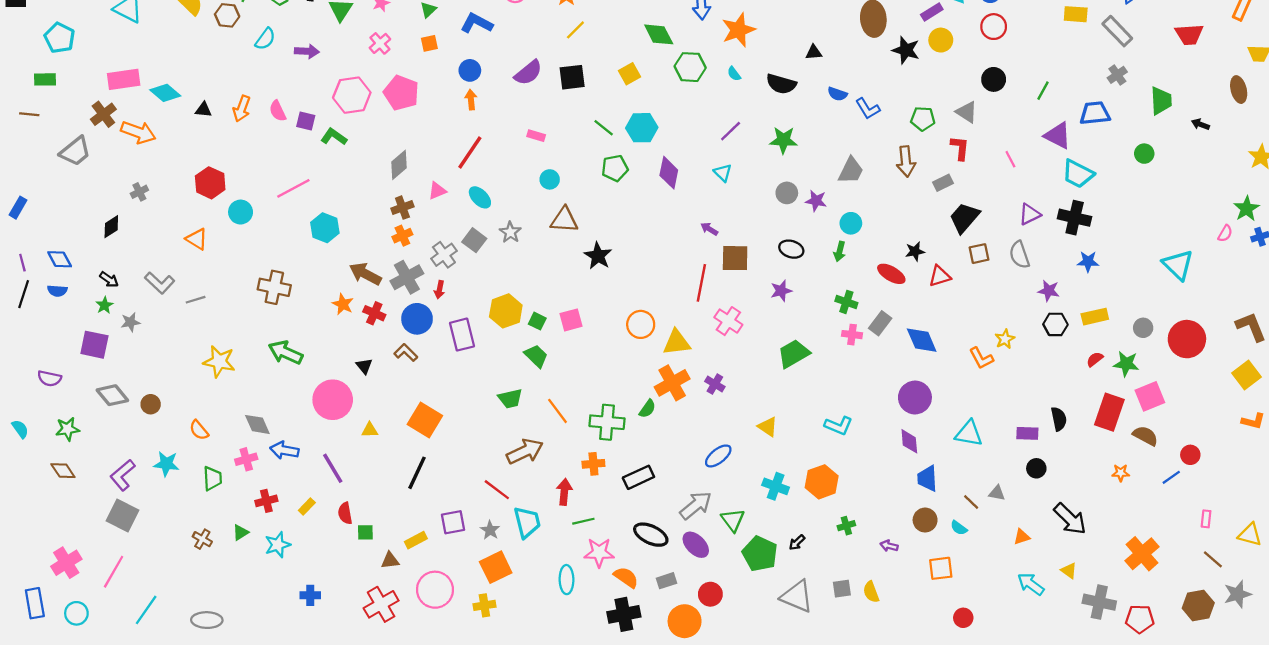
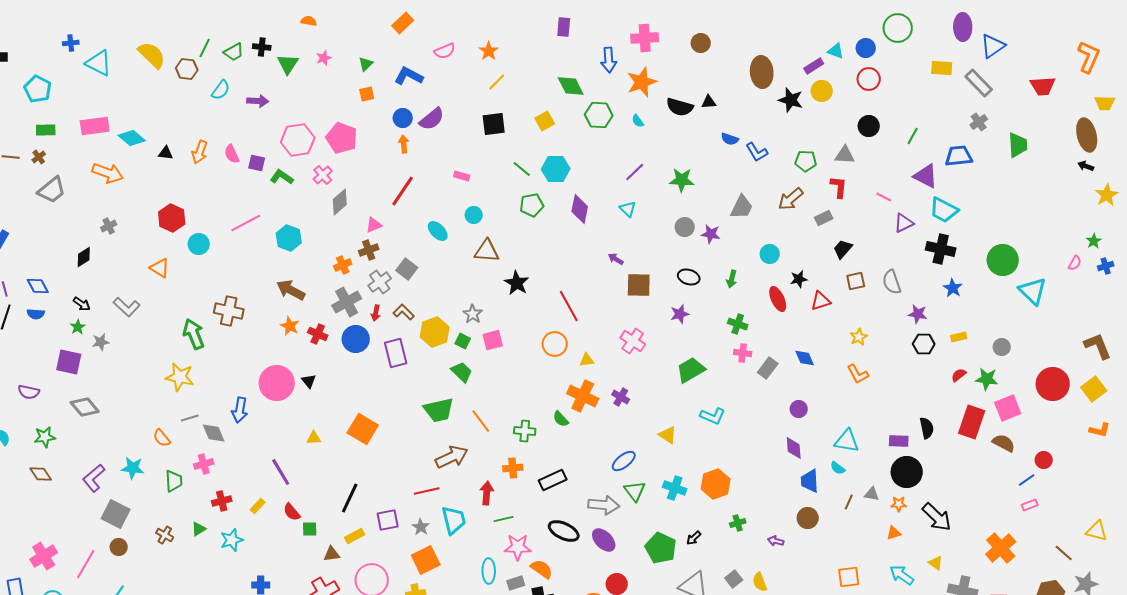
pink cross: (380, 43) -> (323, 175), moved
purple semicircle: (528, 73) -> (432, 119), moved
green rectangle: (45, 79) -> (46, 130), moved
black semicircle: (781, 84) -> (680, 107), moved
brown ellipse: (1239, 90) -> (1087, 135), size x1.4
gray triangle: (967, 112) -> (845, 155), turned -30
brown cross: (103, 114) -> (39, 157), moved, size x0.6
black arrow: (1200, 124) -> (1086, 166), moved
green circle: (1144, 154) -> (1003, 260), moved, size x1.8
pink line: (1010, 159) -> (884, 197), turned -35
brown arrow: (906, 161) -> (791, 199), turned 56
cyan ellipse: (480, 197) -> (438, 231), moved
brown cross: (402, 208) -> (369, 250), moved
green star: (1247, 209) -> (1094, 241), size x0.7
purple triangle: (1030, 214) -> (904, 223), moved
black trapezoid: (964, 218) -> (843, 249), size x0.7
cyan circle: (851, 223) -> (770, 254), moved
cyan hexagon: (325, 228) -> (289, 238), moved
gray star: (510, 232) -> (473, 314), moved
blue star: (1088, 261) -> (953, 288), turned 30
brown arrow: (365, 274) -> (291, 290), moved
red ellipse: (891, 274) -> (778, 299), turned 35
red line: (701, 283) -> (569, 306), moved, turned -40
gray line: (196, 300) -> (190, 418), moved
yellow rectangle: (1095, 317) -> (959, 337), size x0.7
gray rectangle: (880, 323) -> (768, 368), moved
yellow star: (1005, 339) -> (859, 337), moved
red circle: (1187, 339) -> (1053, 384), moved
blue diamond: (922, 340) -> (805, 358), size x0.7
yellow triangle: (677, 342) -> (587, 360), size x0.6
green arrow: (285, 353) -> (194, 334), moved, turned 44
brown L-shape: (406, 353) -> (404, 312), moved
orange cross: (672, 383) -> (583, 396), turned -36
purple circle: (915, 397) -> (799, 409), size x0.6
green trapezoid: (510, 399) -> (439, 410), size x1.4
pink circle: (333, 400) -> (277, 383), moved
brown circle: (151, 404) -> (119, 547), moved
green semicircle: (647, 409) -> (561, 419), turned 102
green cross: (607, 422) -> (525, 431), size x0.7
cyan L-shape: (839, 426) -> (713, 416), moved
blue arrow: (284, 450) -> (240, 410), moved, turned -90
black circle: (1036, 468) -> (907, 472), size x1.8
black line: (417, 473) -> (350, 498), moved
orange star: (1121, 473) -> (899, 504), moved
red line: (497, 490) -> (427, 491), turned -50
brown line: (971, 502) -> (849, 502), turned 70
gray arrow: (696, 505) -> (604, 505), turned 44
red semicircle: (345, 513) -> (292, 512), turned -30
gray square: (123, 516) -> (116, 514), moved
pink rectangle: (1206, 519) -> (1030, 505), moved, turned 63
green triangle: (733, 520) -> (635, 491), moved
cyan semicircle: (959, 528) -> (838, 468), moved
orange square: (941, 568) -> (849, 577), moved
gray rectangle: (667, 581) -> (516, 583), moved
gray square: (842, 589) -> (734, 579), turned -30

